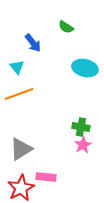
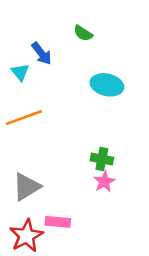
cyan triangle: (17, 67) -> (20, 72), moved

